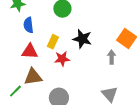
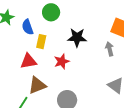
blue semicircle: (29, 25) -> (28, 27), moved
yellow rectangle: (53, 42) -> (41, 42), moved

